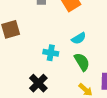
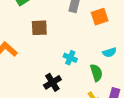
cyan semicircle: (79, 38) -> (109, 52), moved

